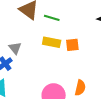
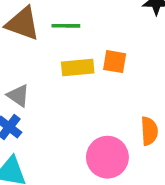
orange square: (72, 45) -> (115, 62), turned 32

